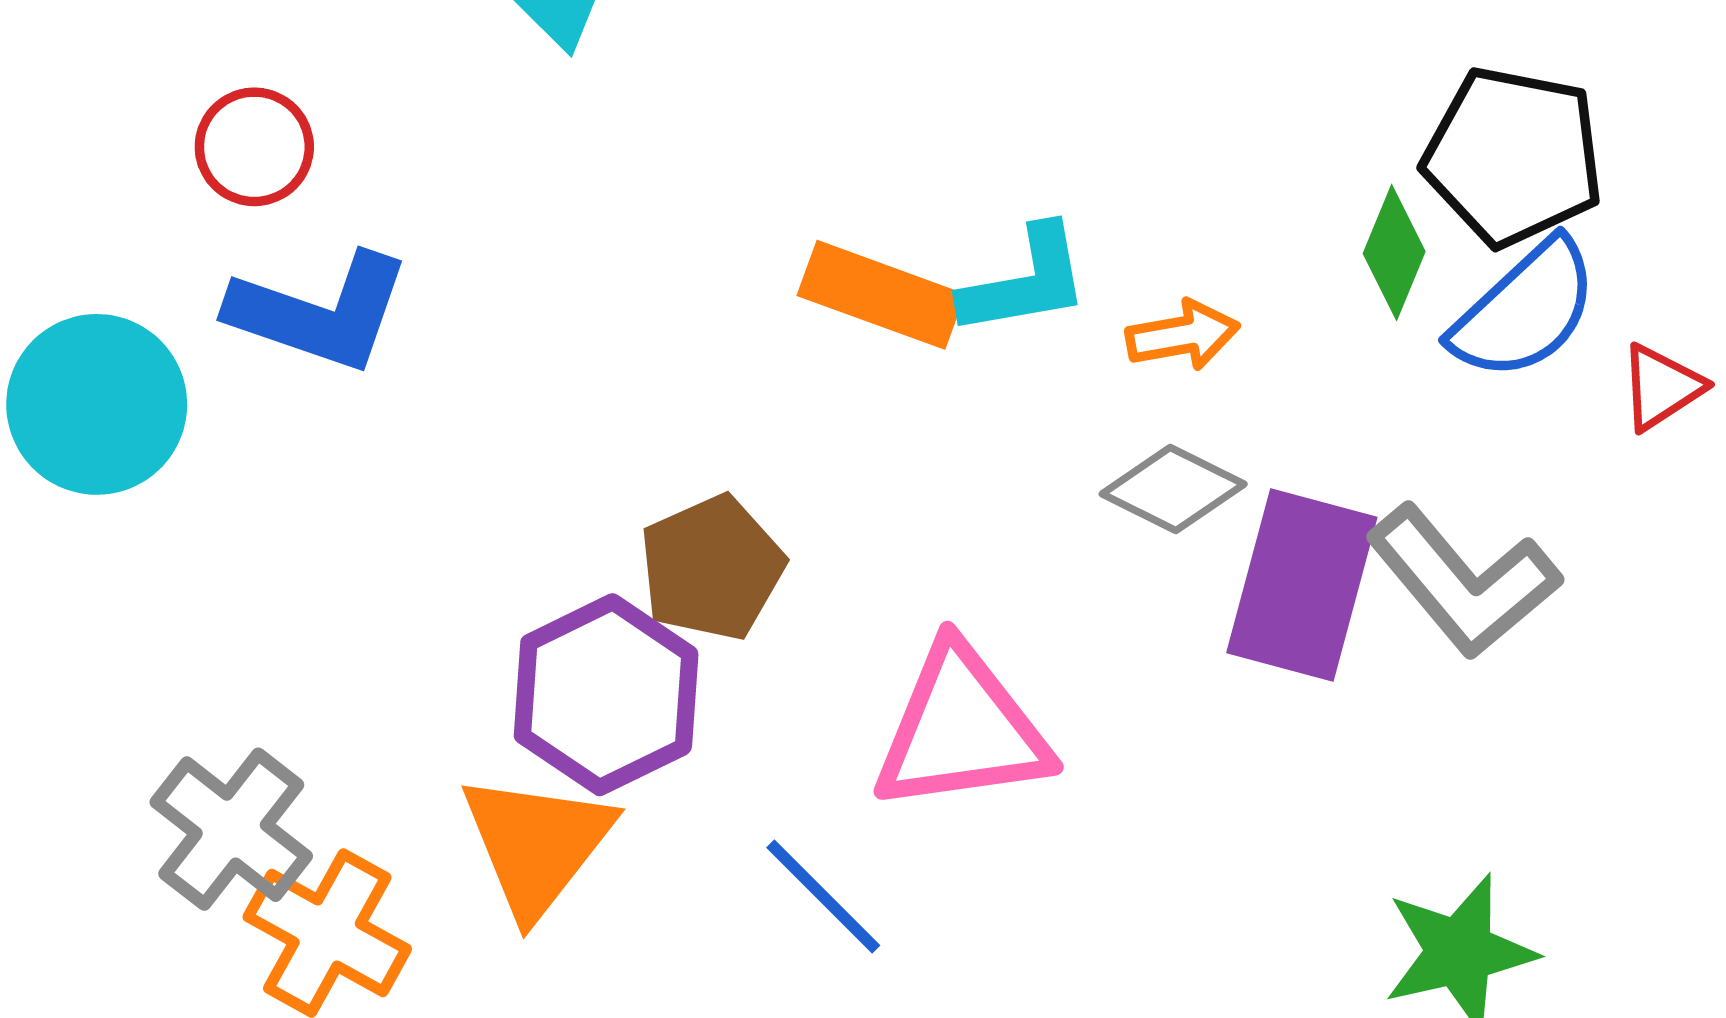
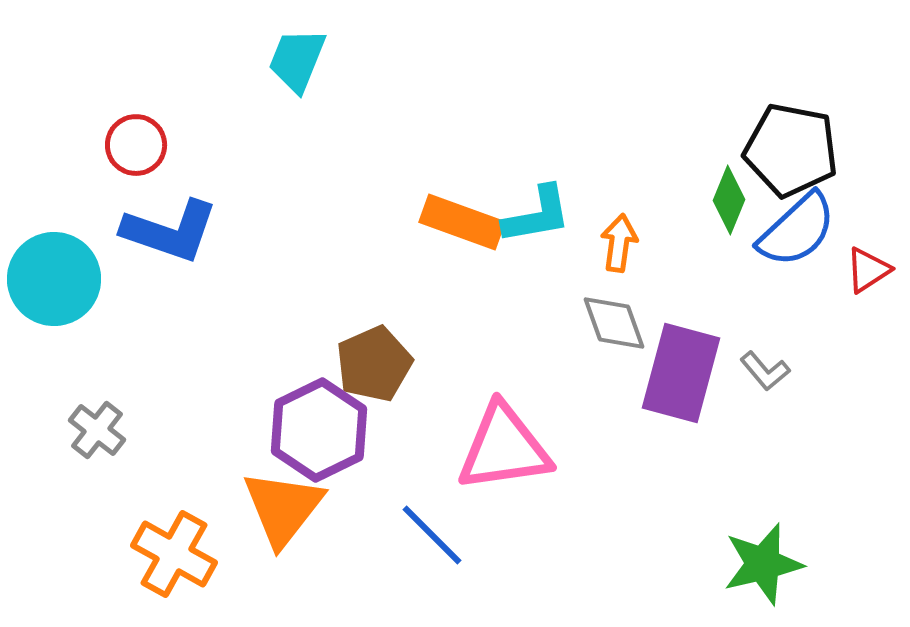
orange arrow: (1183, 335) -> (619, 243), turned -72
gray diamond: (1173, 489) -> (614, 323), turned 44
gray L-shape: (1463, 581) -> (765, 371), size x0.5
gray cross: (231, 829) -> (97, 430), moved, size x0.7

